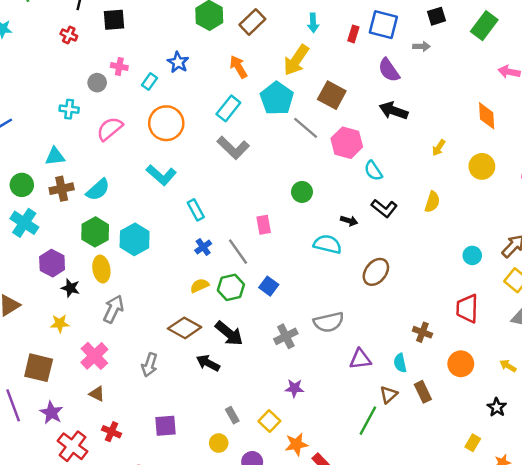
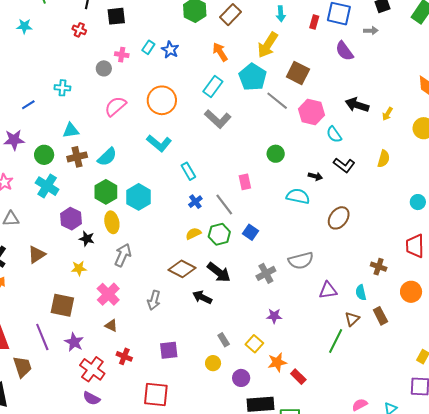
cyan rectangle: (150, 81) -> (148, 47), moved
cyan cross: (69, 109) -> (62, 88), moved
black arrow: (394, 111) -> (357, 105), moved

